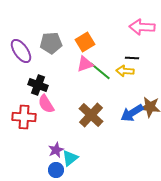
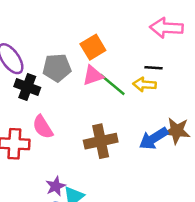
gray pentagon: (51, 43) -> (57, 68), moved
black cross: (38, 85) -> (27, 87), moved
brown cross: (91, 115) -> (101, 141), turned 35

